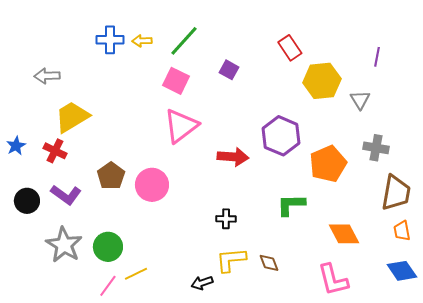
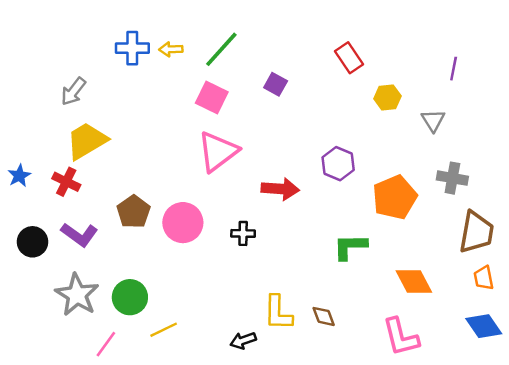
gray arrow: (47, 76) -> (73, 91), moved, turned -50
yellow hexagon: (322, 81) -> (387, 97), size x0.6
purple hexagon: (281, 136) -> (338, 164), size x0.7
black cross: (226, 219) -> (243, 233), moved
yellow L-shape: (231, 260) -> (278, 313), turned -84
pink line: (108, 286) -> (106, 344), moved

